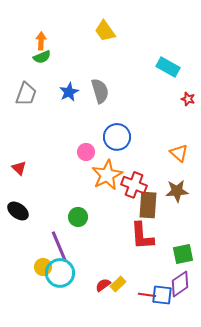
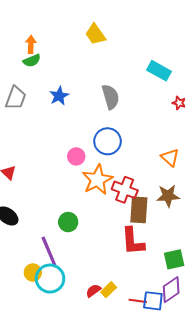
gray semicircle: (100, 91) -> (111, 97), moved

